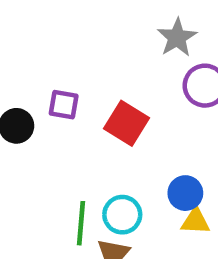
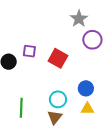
yellow triangle: (195, 221) -> (87, 109), moved
green line: (81, 223) -> (21, 108), moved

